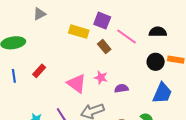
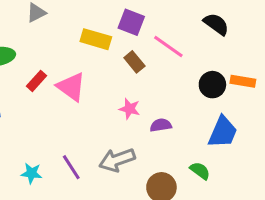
black semicircle: (158, 32) -> (216, 24), moved, turned 36
red rectangle: (39, 71) -> (37, 81), moved
pink triangle: (77, 83) -> (71, 87), moved

